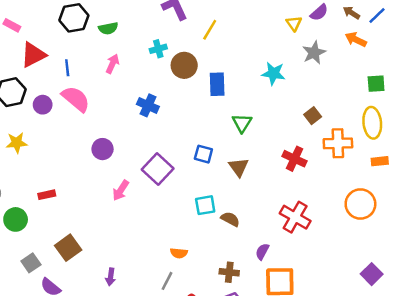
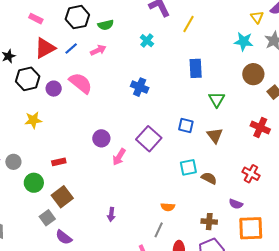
pink rectangle: (12, 25) -> (36, 19), moved
cyan cross: (158, 49) -> (147, 41), turned -32
pink arrow: (112, 64) -> (98, 50), moved, turned 42
brown circle: (184, 65) -> (253, 74), moved
blue line: (67, 68) -> (71, 49), moved, turned 56
cyan star: (273, 73) -> (244, 42), moved
purple circle: (103, 149) -> (101, 138), moved
red cross: (295, 217) -> (251, 174), moved, size x0.7
brown square: (68, 248) -> (62, 197), moved
purple semicircle: (262, 252) -> (236, 204), turned -96
purple arrow: (111, 277) -> (111, 214), moved

